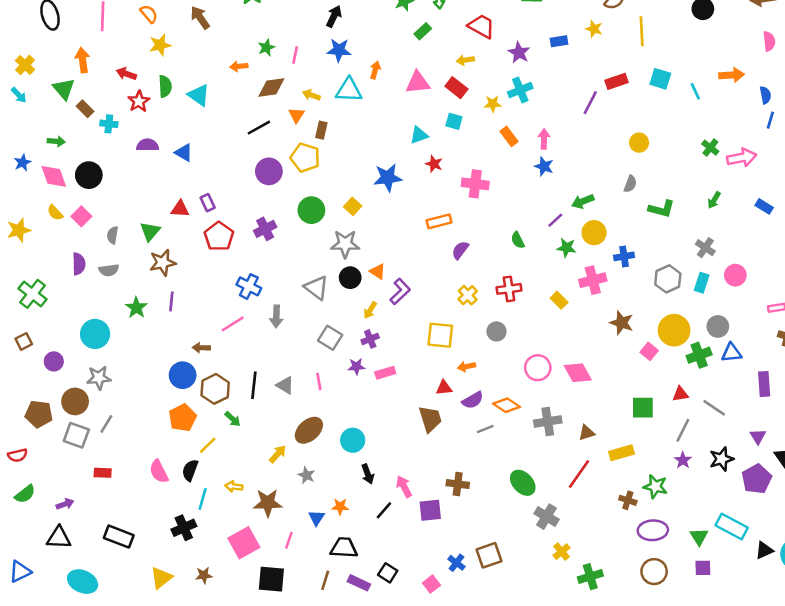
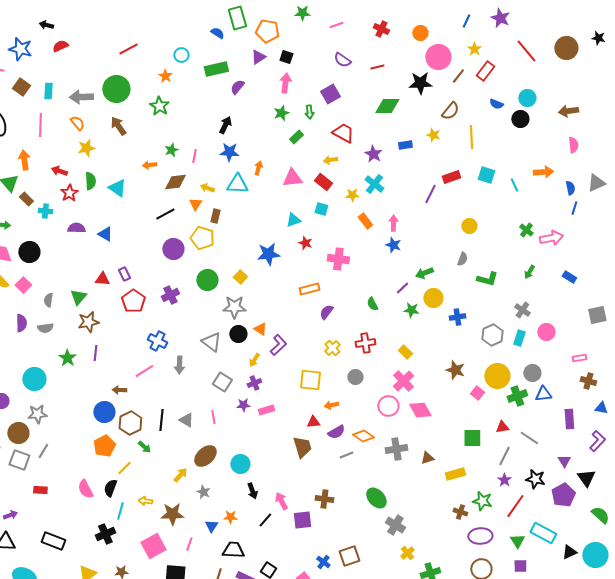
cyan cross: (520, 90) -> (374, 184), turned -30
pink cross: (593, 280) -> (403, 381), moved, turned -30
black star: (722, 459) -> (535, 479), turned 30
red line: (579, 474) -> (515, 506), moved

